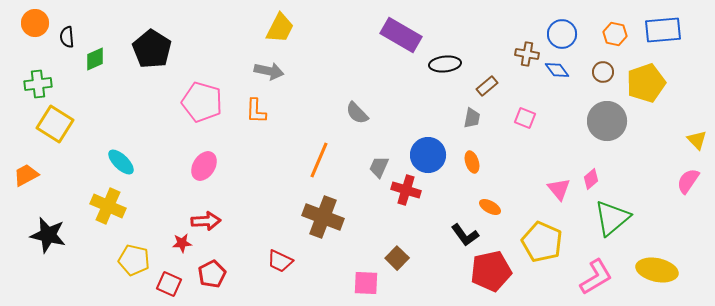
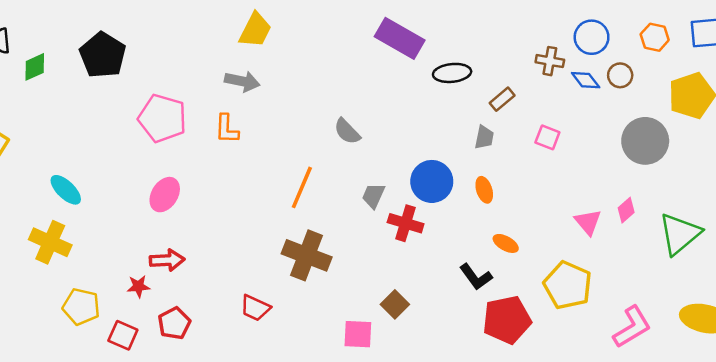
brown circle: (603, 72) -> (620, 75), moved
green triangle: (612, 218) -> (680, 234), moved

